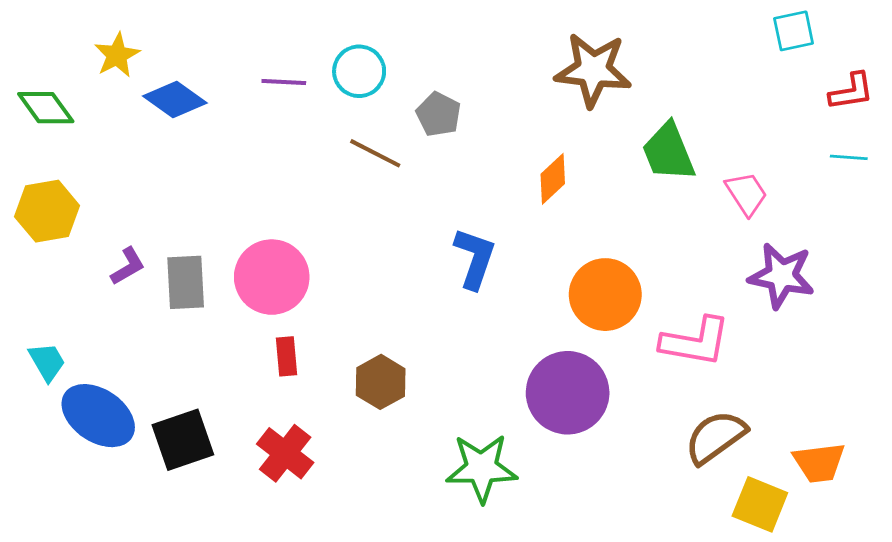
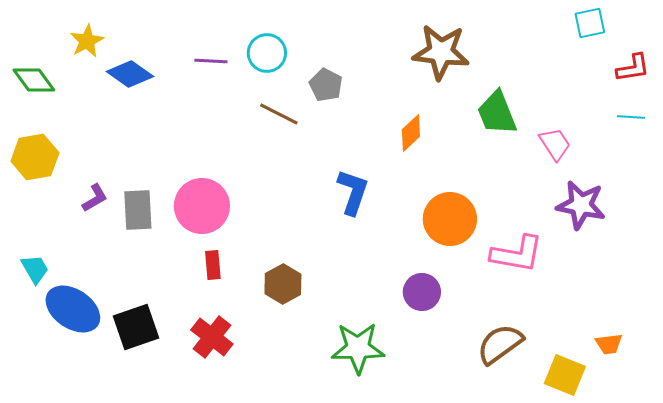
purple circle: (568, 393) -> (422, 292), size x0.6
brown semicircle: (716, 437) -> (500, 344), moved
orange trapezoid: (819, 463) -> (609, 344), size x0.7

